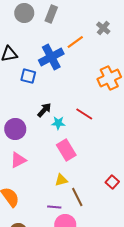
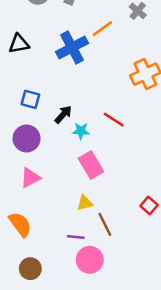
blue square: (28, 76) -> (30, 99), moved

